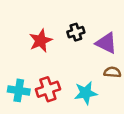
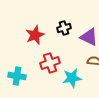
red cross: (48, 89) -> (50, 63), moved

